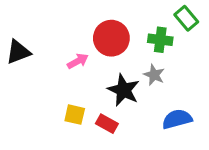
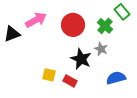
green cross: (160, 40) -> (105, 26), turned 35
pink arrow: (78, 61) -> (36, 20), moved, size x1.5

